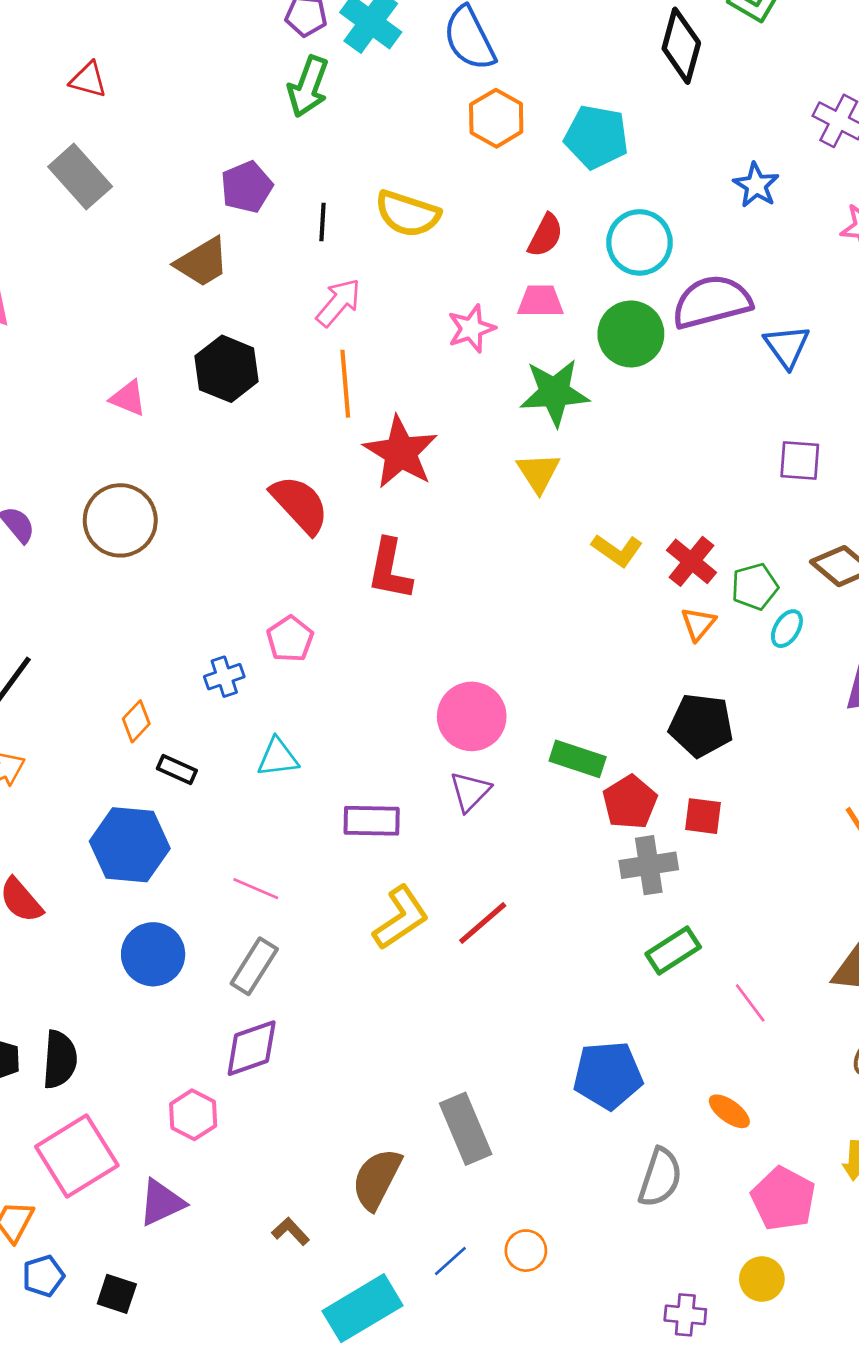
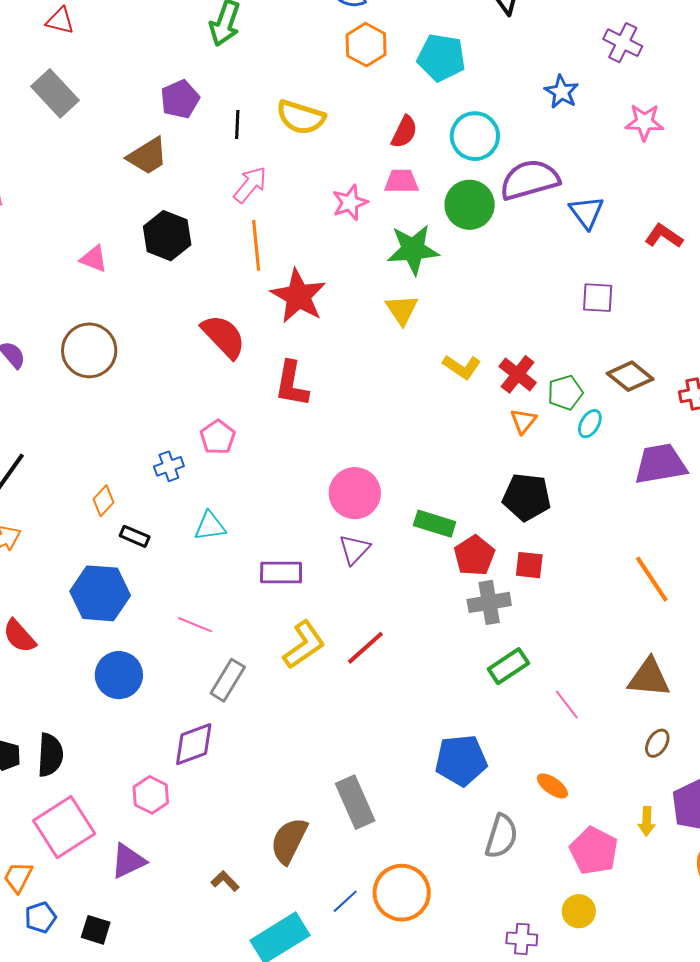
gray rectangle: (254, 966) -> (228, 680), moved
orange circle: (526, 1251) -> (402, 893), size x1.8

